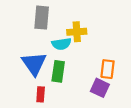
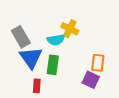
gray rectangle: (42, 18) -> (21, 37), moved, turned -35
yellow cross: (77, 32) -> (70, 29), turned 30

